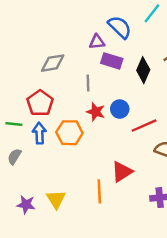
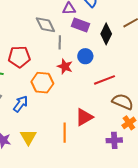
gray diamond: (53, 63) -> (45, 25), moved, turned 70
red pentagon: (40, 103) -> (19, 57), turned 30
blue circle: (120, 109) -> (85, 56), moved
blue arrow: (39, 133) -> (21, 104), moved, turned 36

